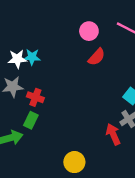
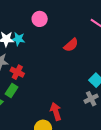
pink circle: (89, 31) -> (40, 19), moved
red arrow: (113, 134) -> (56, 111), moved

